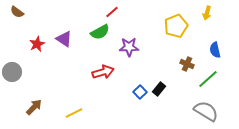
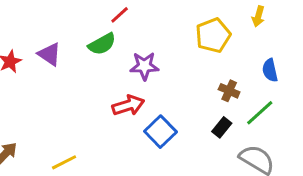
red arrow: (103, 72) -> (128, 105), moved
black rectangle: (159, 89) -> (222, 127), moved
blue square: (140, 92) -> (160, 132), size x1.5

